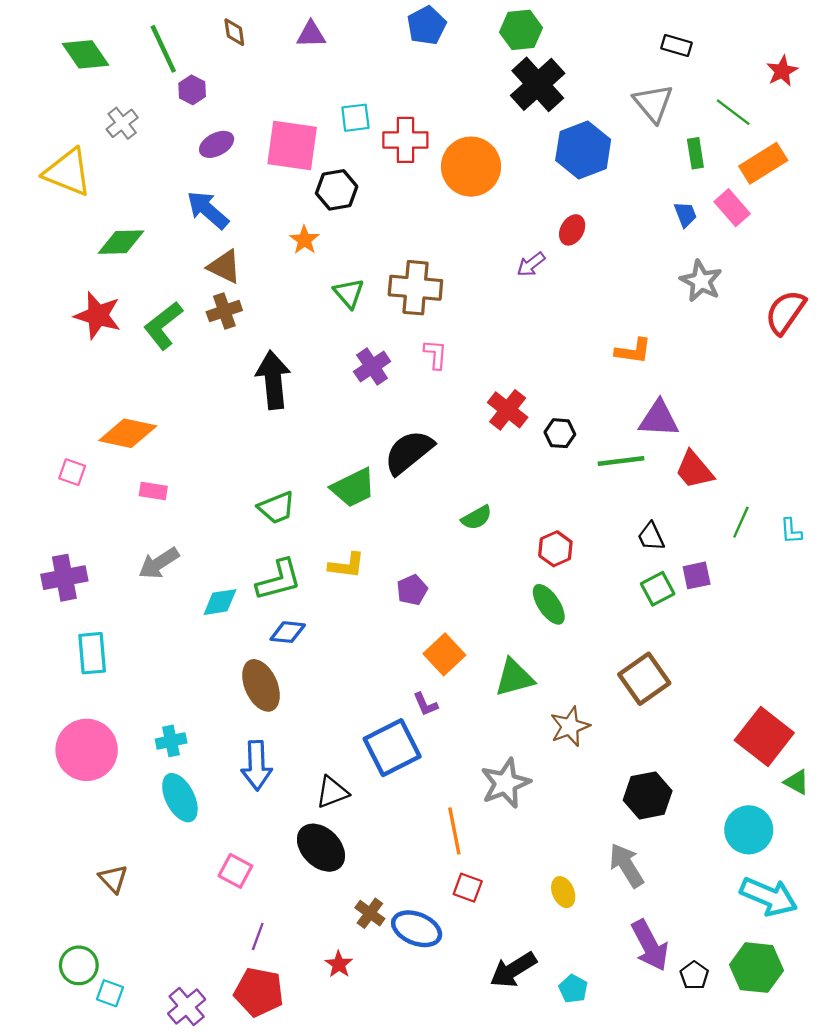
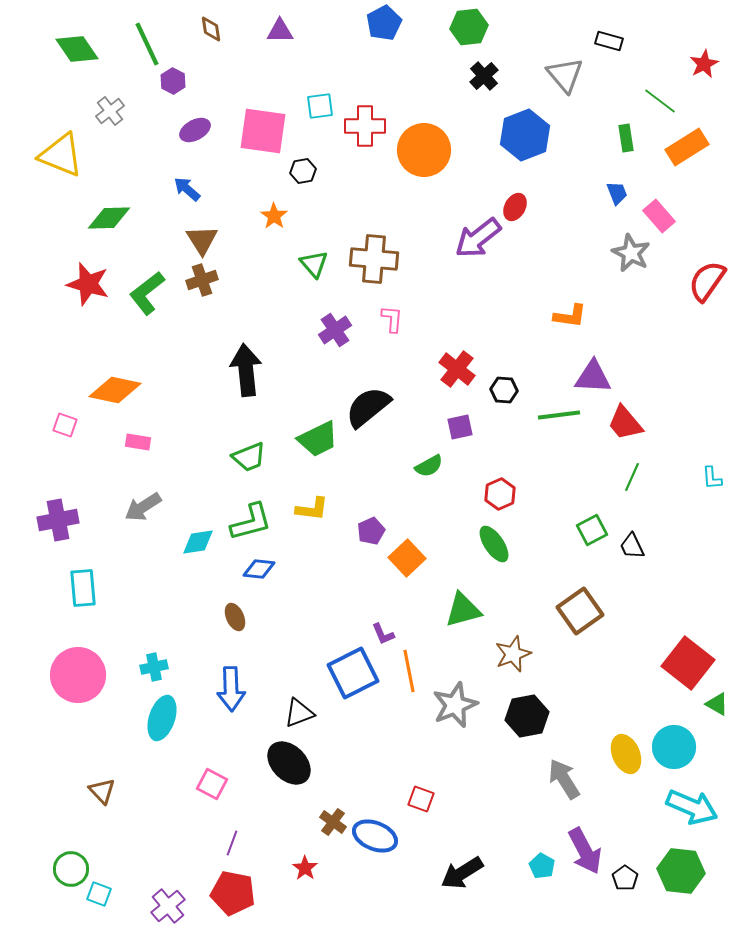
black cross: (538, 84) -> (484, 76), size x0.6
gray triangle: (653, 103) -> (565, 75), moved
black hexagon: (337, 190) -> (303, 171), size x0.7
pink rectangle: (732, 208) -> (659, 216), moved
blue arrow: (208, 210) -> (187, 189), size x0.7
purple arrow: (531, 264) -> (478, 238), size x1.8
brown triangle: (224, 267) -> (202, 240), turned 32
black arrow: (273, 380) -> (246, 370), moved
green line: (741, 522) -> (632, 477), moved
black trapezoid: (651, 537) -> (632, 546), moved
purple square: (697, 575) -> (460, 427), moved
orange square: (444, 654) -> (407, 558), moved
brown ellipse: (261, 685) -> (235, 617), size x0.6
black hexagon: (648, 795) -> (527, 716), moved
cyan ellipse: (180, 798) -> (162, 718), turned 45
orange line: (454, 831) -> (409, 671), moved
yellow ellipse: (563, 892) -> (626, 754), moved, size x1.4
cyan pentagon: (573, 989) -> (542, 866), moved

